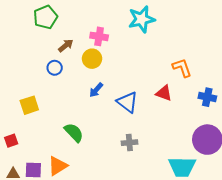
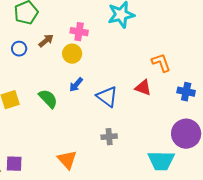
blue circle: (55, 68) -> (19, 49), moved
green semicircle: (74, 132) -> (48, 99), moved
orange triangle: (58, 166) -> (67, 160), moved, turned -40

